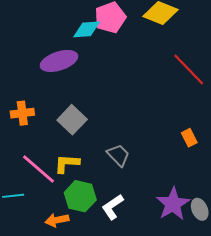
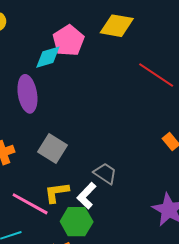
purple ellipse: (59, 61) -> (27, 94), turned -69
white L-shape: (113, 207) -> (87, 196), moved

